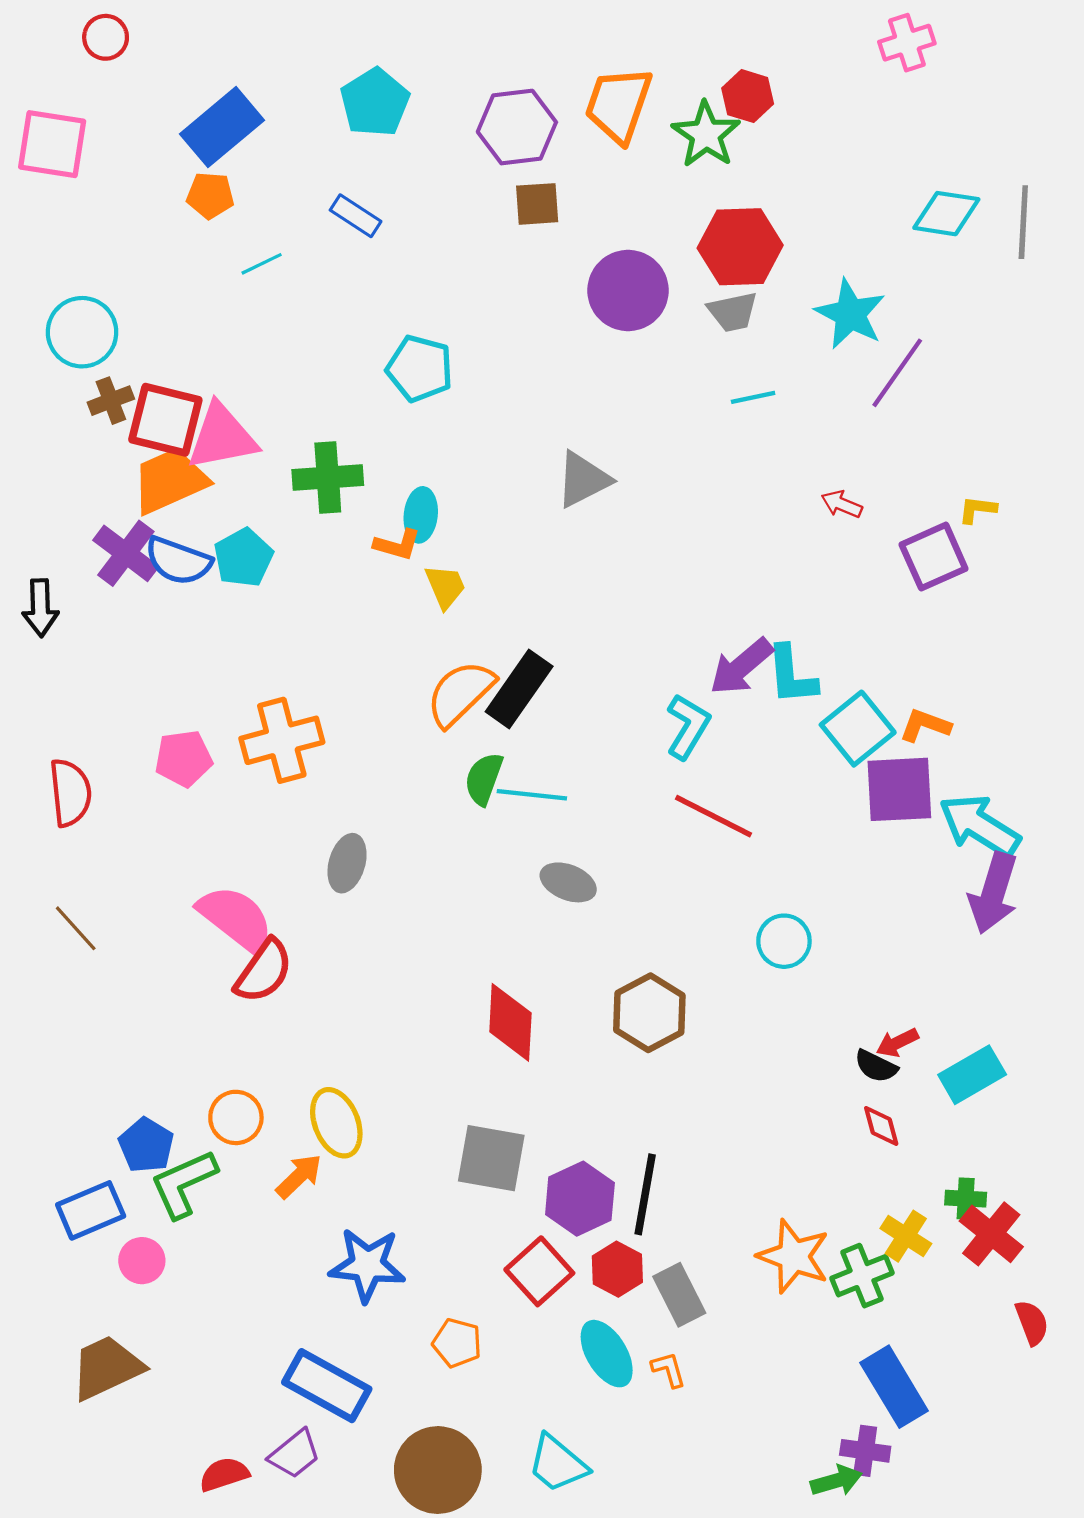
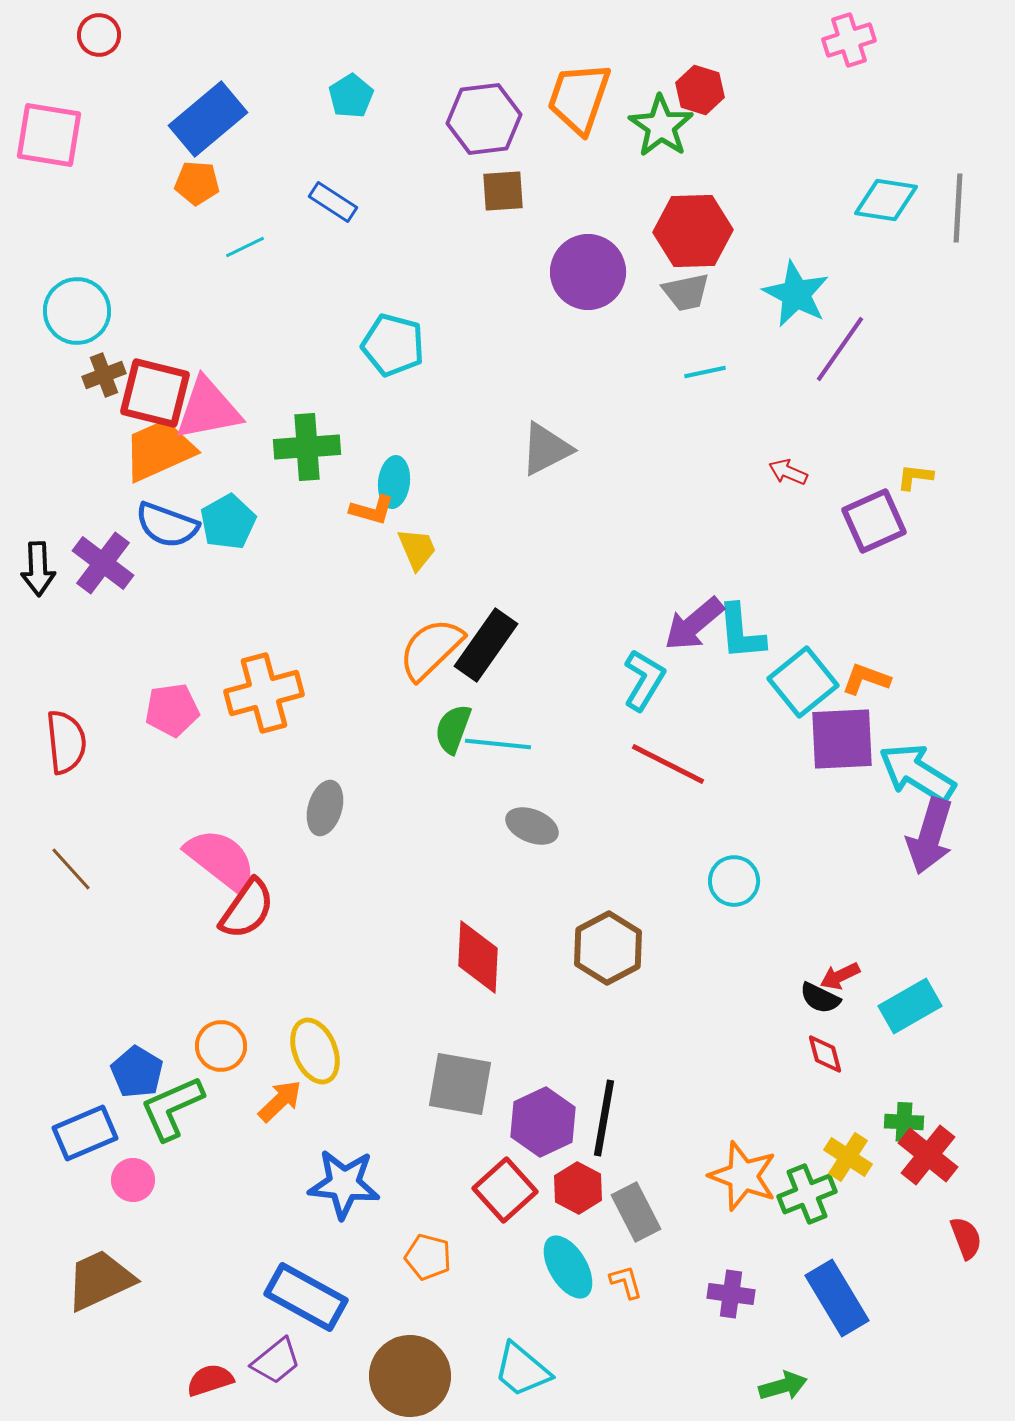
cyan pentagon: (375, 102) -> (351, 96), size x0.7
purple cross: (126, 553) -> (103, 563), moved
purple cross: (865, 1451) -> (731, 1294), moved

